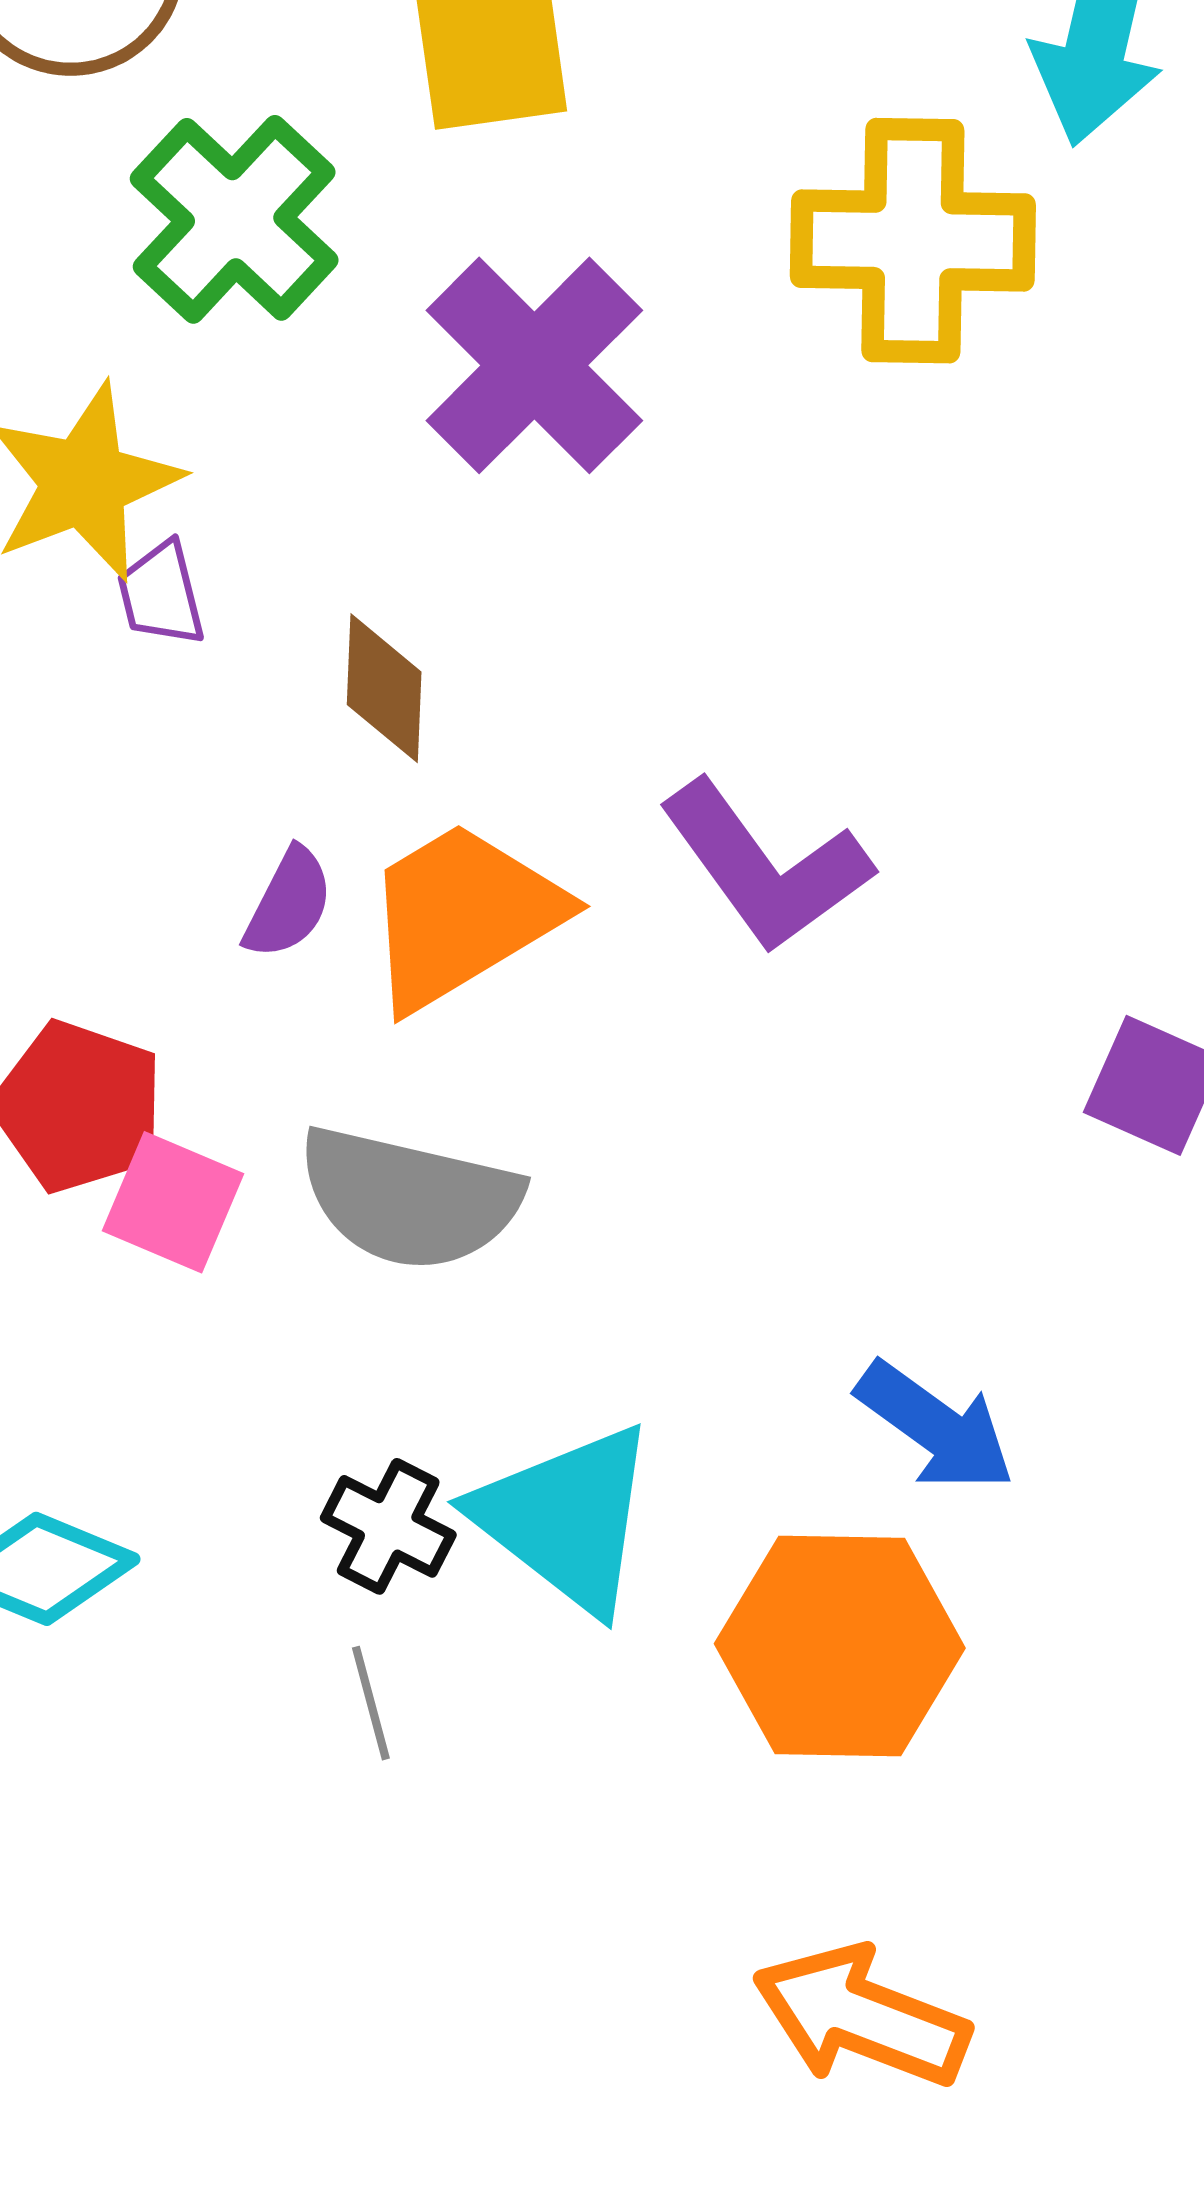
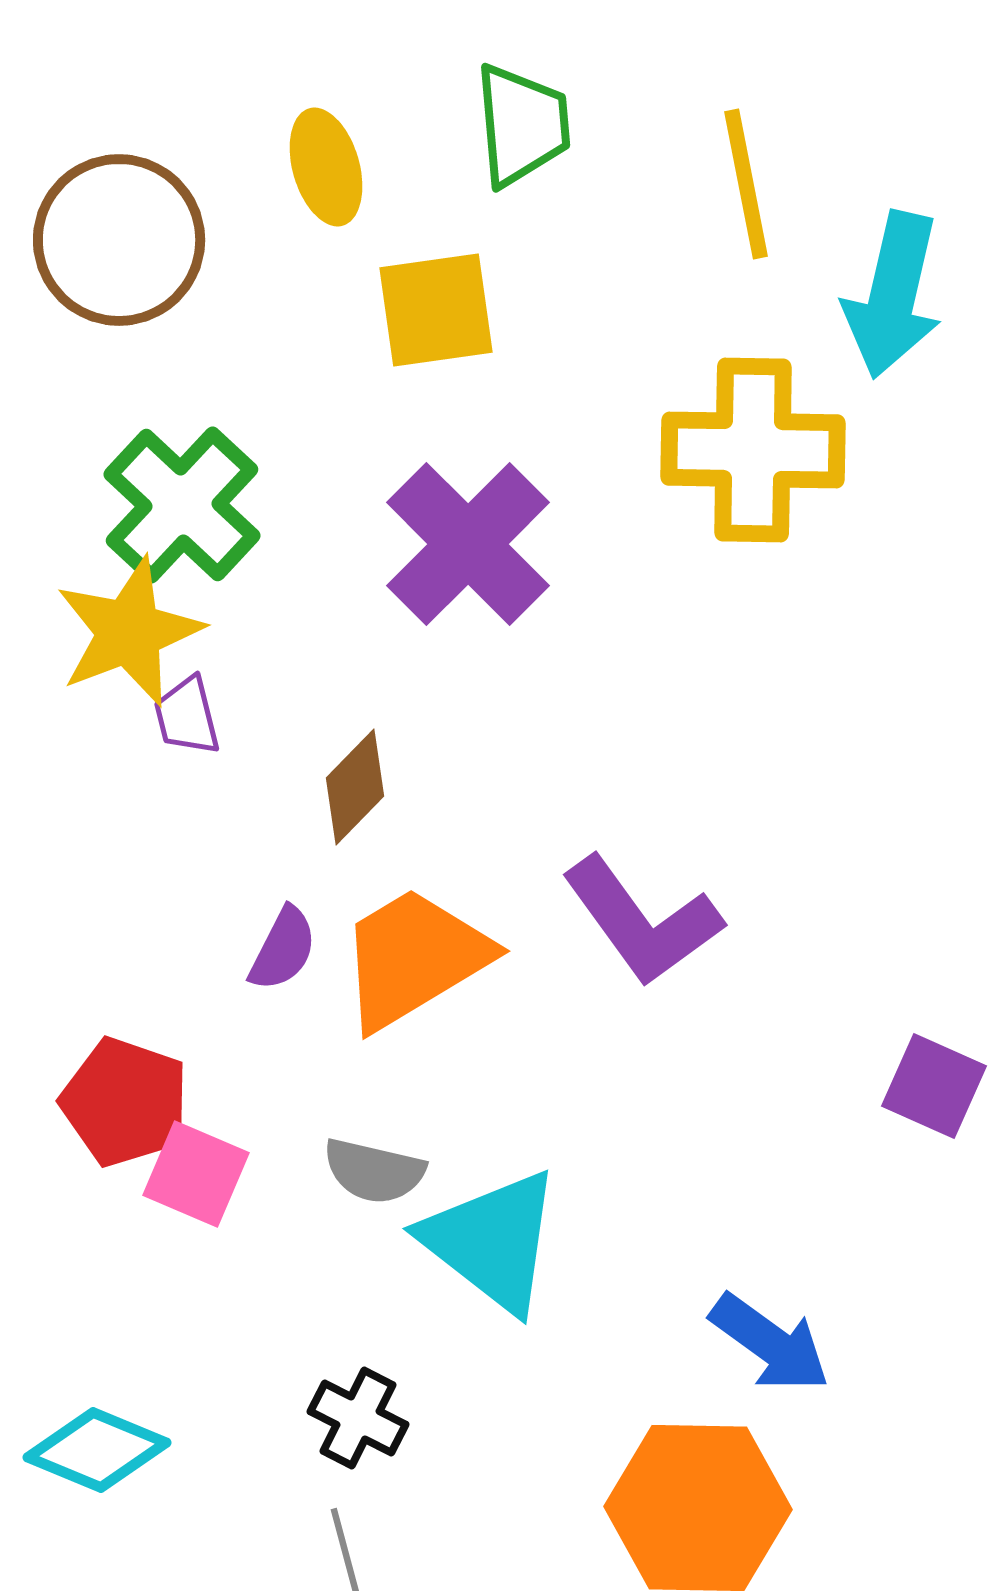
green cross: (234, 219) -> (182, 505), moved
brown diamond: (384, 688) -> (355, 787), turned 42
gray semicircle: (409, 1198) -> (374, 1171), size x0.6
cyan triangle: (566, 1518) -> (492, 1241), moved

